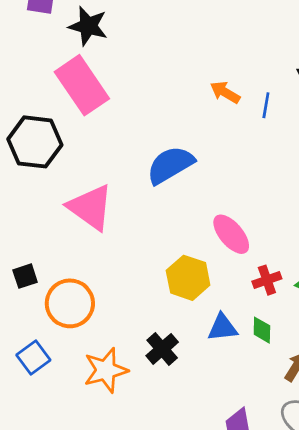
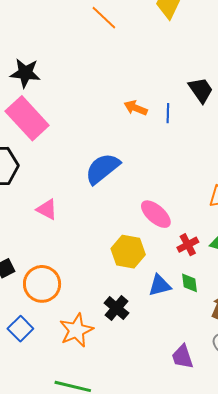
pink triangle: (90, 207) -> (47, 209), size x0.6

